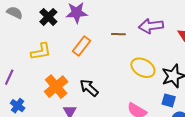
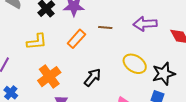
brown line: (118, 34) -> (105, 28), moved
black arrow: (89, 88) -> (93, 77), moved, turned 84

